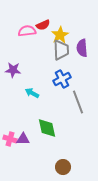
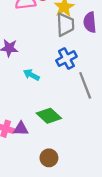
green diamond: (47, 128) -> (49, 116), turned -35
brown circle: (63, 167) -> (49, 158), moved

